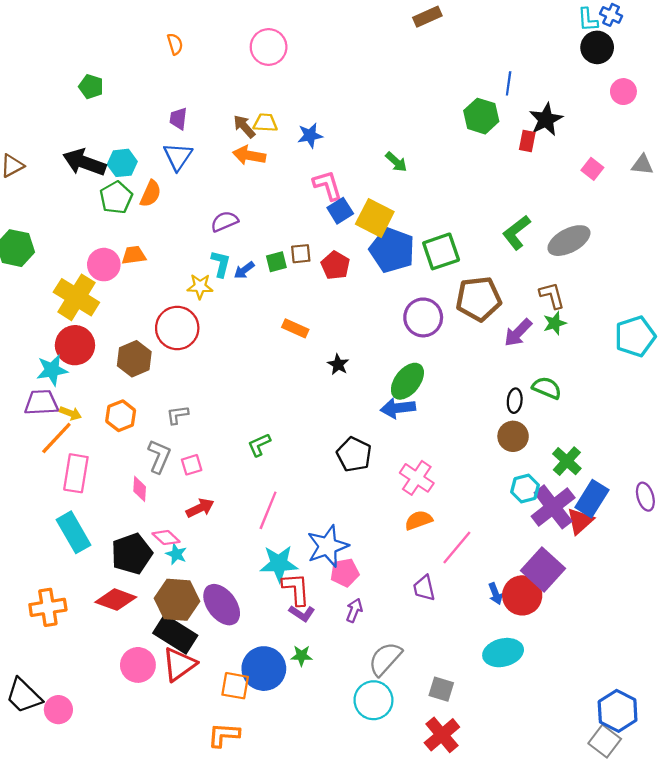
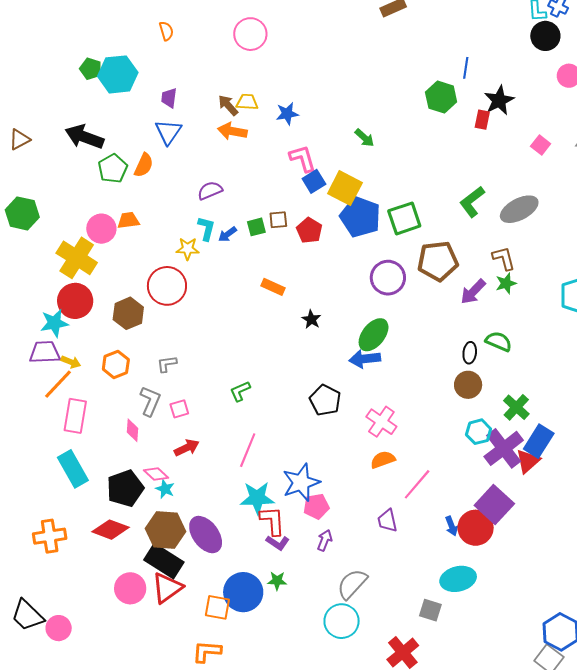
cyan hexagon: (122, 163) -> (118, 74), moved, size x1.5
gray square: (441, 689) -> (430, 610), moved

